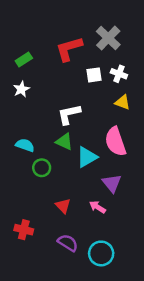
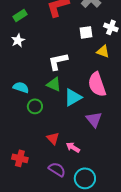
white cross: (119, 74) -> (111, 27), moved
white square: (94, 75) -> (86, 32), moved
pink arrow: (98, 207) -> (73, 147), moved

